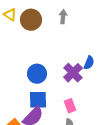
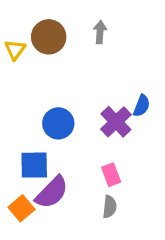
yellow triangle: (10, 15) -> (15, 50), moved, turned 32
blue square: (38, 100) -> (34, 165), moved

